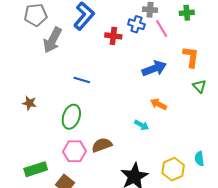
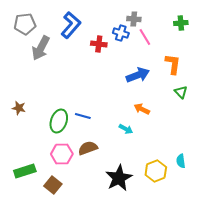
green cross: (187, 13) -> (181, 23), moved
blue line: (82, 80) -> (83, 116), moved

